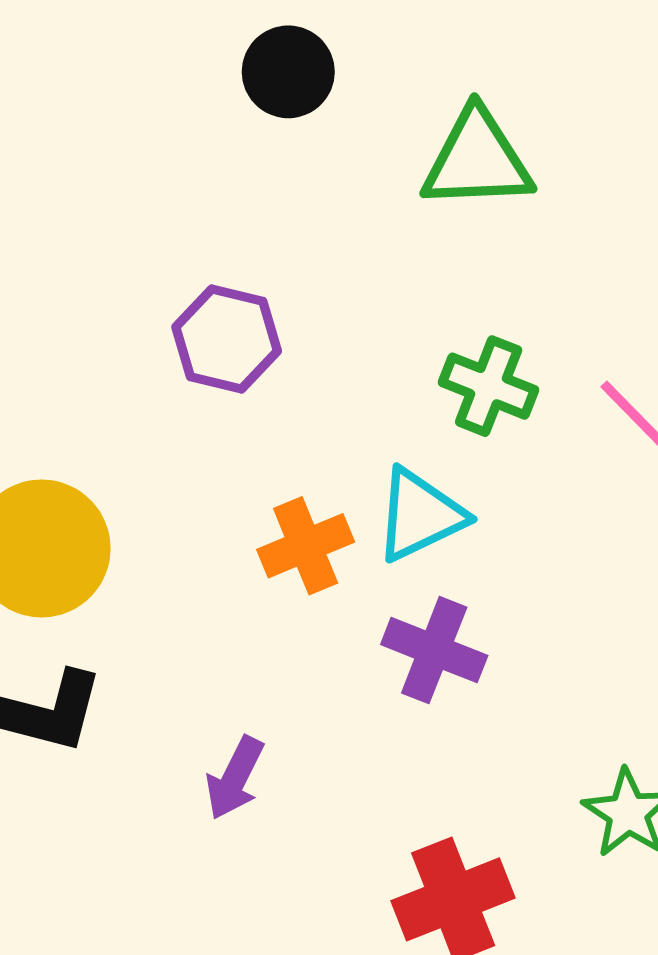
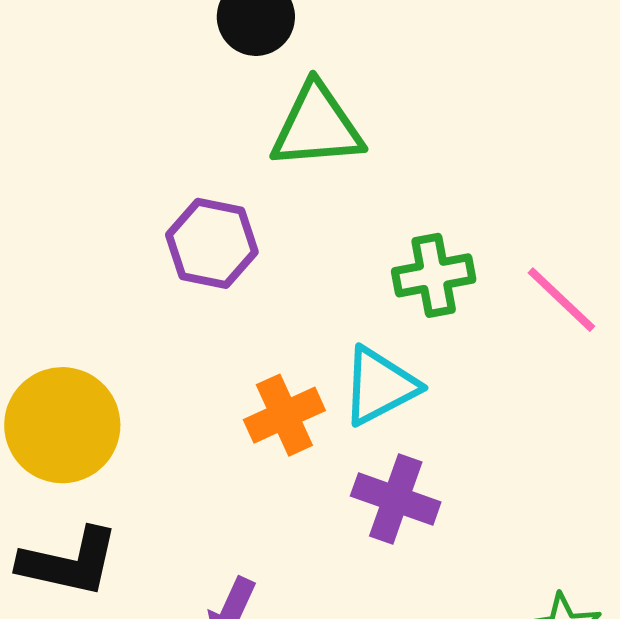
green triangle: (477, 160) -> (317, 126), moved
green cross: (489, 386) -> (434, 275), turned -30

